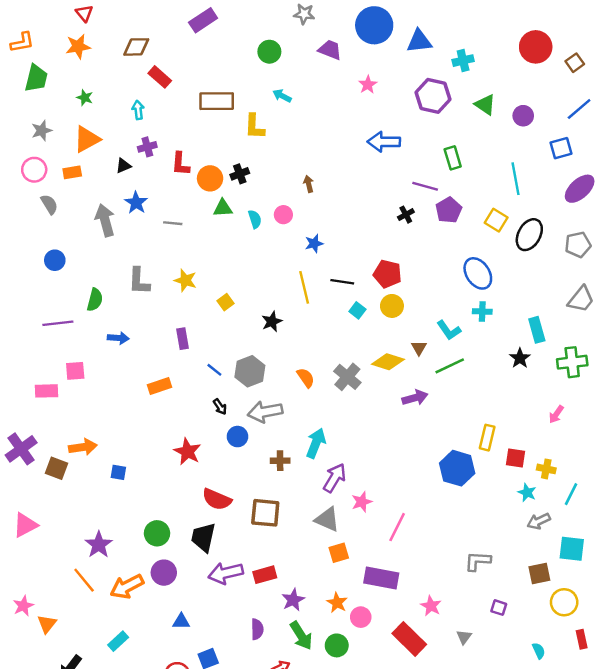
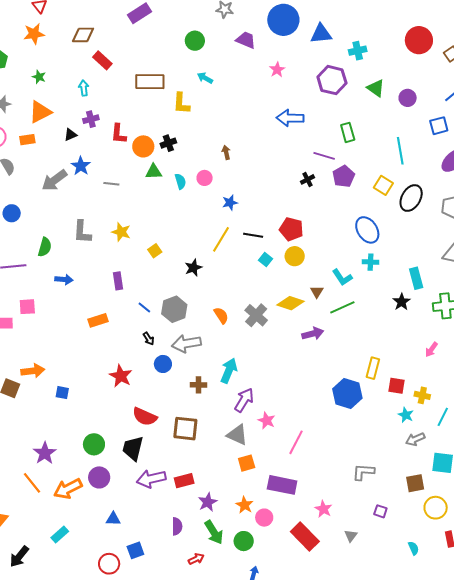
gray arrow: (105, 220) -> (54, 180), turned -112
yellow line: (304, 287) -> (221, 239), turned 44
pink star: (362, 502) -> (267, 421), turned -30

